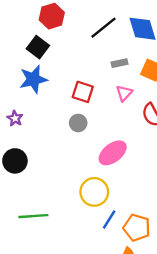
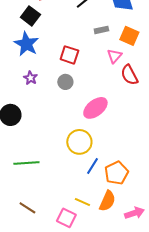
blue star: (33, 79) -> (26, 44), turned -30
pink triangle: (124, 93) -> (114, 56), moved
purple star: (15, 118) -> (30, 78), moved
orange pentagon: (137, 228) -> (116, 173), turned 30

